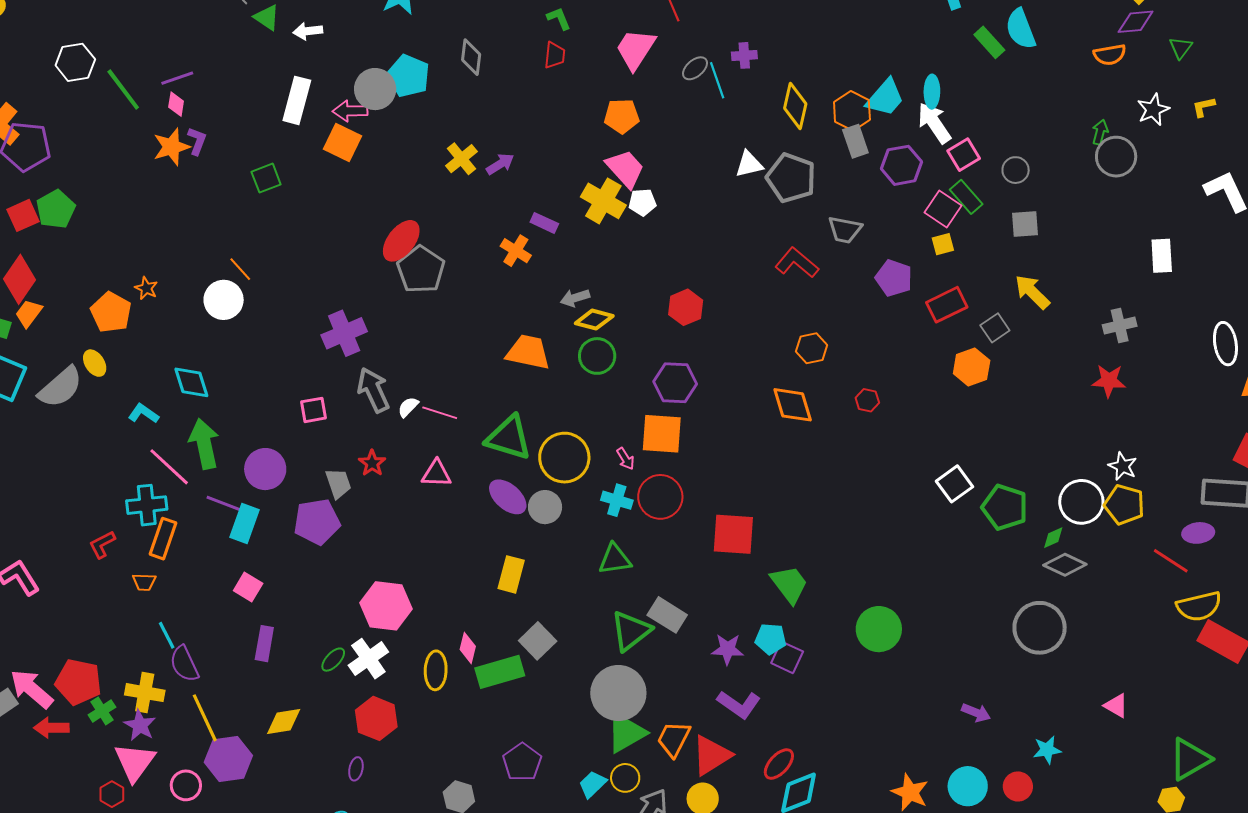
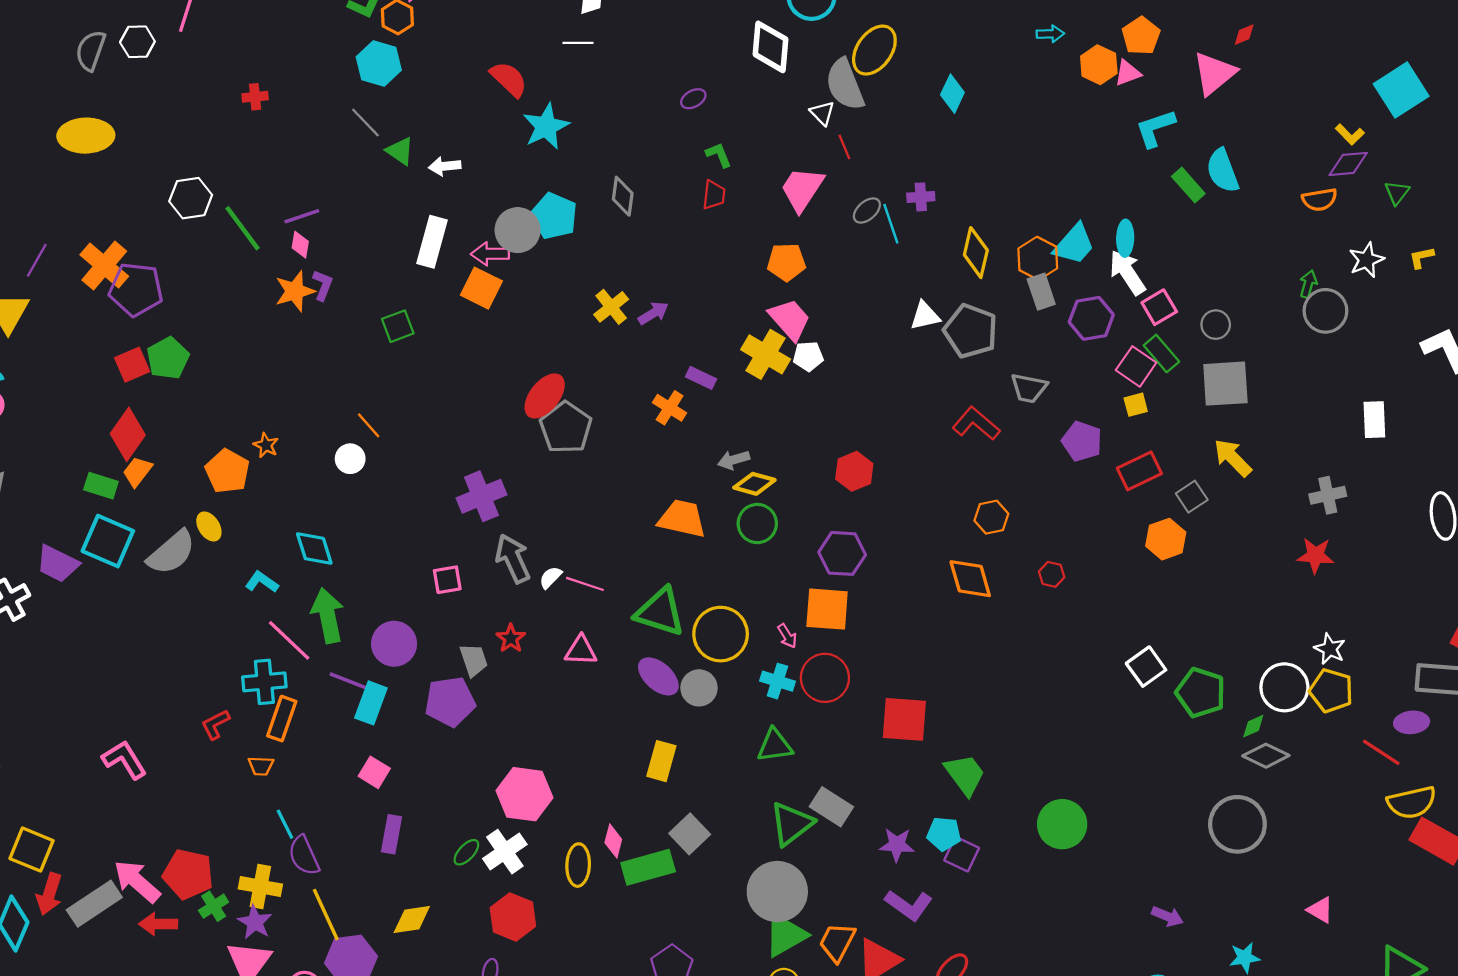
gray square: (1025, 224) -> (1225, 384), size x1.6
white circle: (224, 300) -> (350, 459), size x0.7

